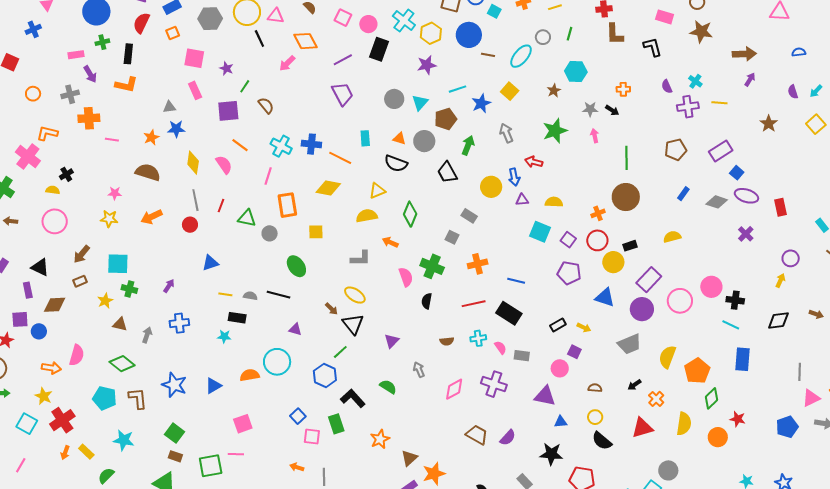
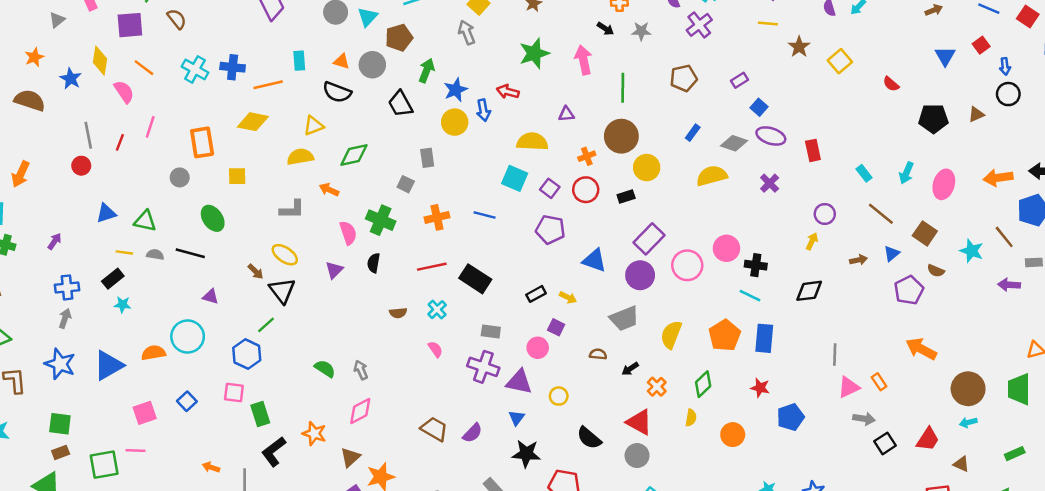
blue star: (481, 103) -> (456, 90), moved
yellow line: (719, 103) -> (768, 24), moved
gray triangle: (169, 107) -> (57, 20), turned -32
purple cross: (688, 107) -> (699, 25), turned -30
gray star: (590, 109) -> (641, 31), moved
yellow square: (816, 124) -> (840, 61), moved
blue star: (176, 129) -> (71, 79), moved, turned 30
gray arrow: (506, 133) -> (467, 32), moved
pink arrow: (595, 136) -> (583, 60), size x1.6
purple rectangle: (721, 151) -> (739, 80), size x0.6
orange line: (340, 158) -> (268, 85), turned -40
yellow diamond: (193, 163) -> (100, 61), moved
pink line: (268, 176) -> (150, 127), moved
purple triangle: (522, 200) -> (566, 114), moved
yellow semicircle: (554, 202) -> (532, 142), size x1.4
green diamond: (410, 214) -> (354, 155), turned 55
gray rectangle: (469, 216) -> (427, 158), turned 49
orange arrow: (152, 217) -> (21, 174), moved, turned -40
green triangle: (247, 218) -> (145, 221), moved
yellow semicircle: (672, 237) -> (712, 176), moved, size x1.4
yellow circle: (613, 262) -> (647, 168), moved
blue line: (516, 281) -> (485, 215), moved
brown arrow: (816, 314) -> (858, 260), moved, turned -32
black rectangle: (237, 318) -> (113, 279), moved, turned -48
gray arrow: (147, 335) -> (65, 318), moved
cyan cross: (478, 338) -> (437, 310), turned -35
purple triangle: (392, 341) -> (334, 270), moved
pink semicircle: (500, 348) -> (435, 349), moved
gray arrow: (419, 370) -> (361, 370), moved
orange pentagon: (697, 371) -> (725, 335), moved
purple cross: (494, 384) -> (483, 367), moved
blue triangle: (213, 386) -> (108, 365), size x1.5
brown semicircle: (595, 388) -> (598, 354), moved
pink diamond: (454, 389) -> (360, 411), moved
black L-shape: (353, 398) -> (274, 452), moved, turned -85
green diamond: (712, 398) -> (703, 384), moved
blue square: (298, 416) -> (187, 401), moved
yellow circle: (595, 417) -> (559, 396), moved
red star: (738, 419) -> (760, 388), moved
blue triangle: (561, 422) -> (516, 418), moved, turned -48
yellow semicircle: (684, 424) -> (691, 418), size x0.6
blue pentagon: (787, 427) -> (791, 417), moved
red triangle: (642, 428) -> (639, 422), turned 45
green square: (175, 433) -> (60, 424), turned -30
pink square: (312, 437) -> (234, 393), moved
orange star: (380, 439) -> (314, 433), turned -30
brown rectangle: (175, 456) -> (61, 452), turned -40
gray circle: (668, 470) -> (637, 456), moved

